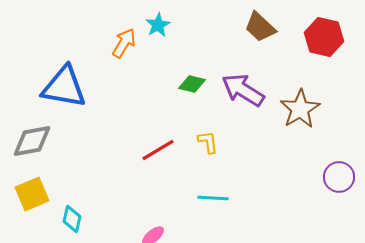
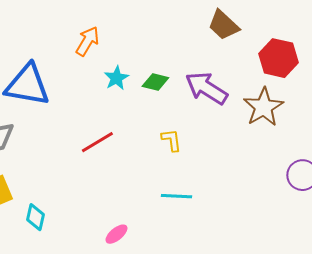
cyan star: (158, 25) -> (116, 78), moved
red hexagon: (324, 37) -> (278, 58), moved
red line: (158, 150) -> (97, 142), moved

